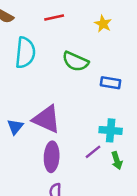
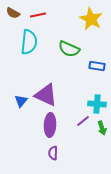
red line: (54, 18) -> (38, 15), moved
yellow star: (103, 24) -> (91, 19), size x1.6

